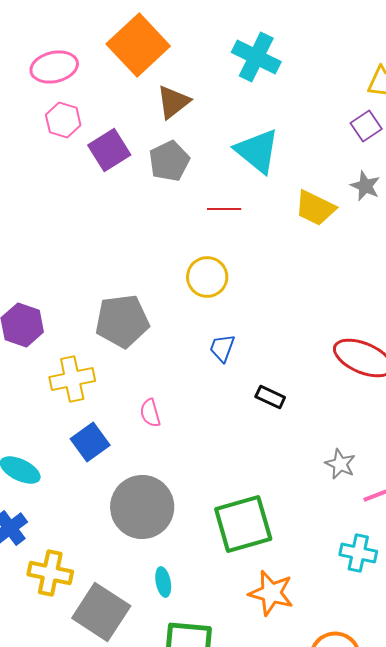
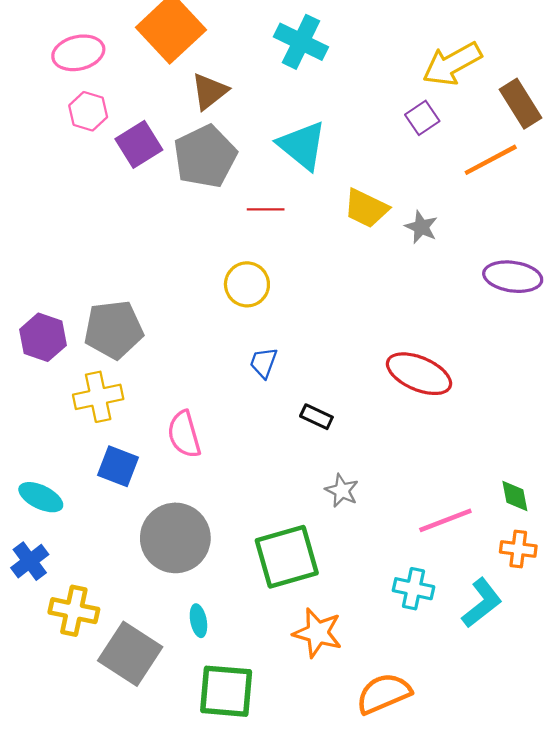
gray pentagon: (169, 161) -> (205, 156), size x1.4
gray star: (365, 186) -> (421, 227), moved
gray pentagon: (122, 321) -> (114, 330), moved
pink semicircle: (150, 413) -> (184, 434), size x1.5
blue square: (90, 442) -> (118, 466), turned -33
gray star: (340, 464) -> (342, 491), moved

